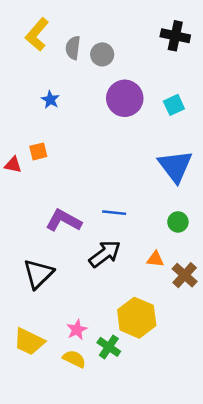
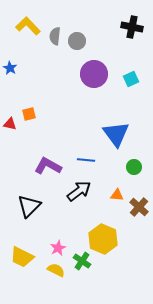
yellow L-shape: (37, 34) -> (28, 26), turned 95
blue star: (50, 100) -> (10, 68), moved
blue triangle: (175, 166) -> (116, 134), moved

